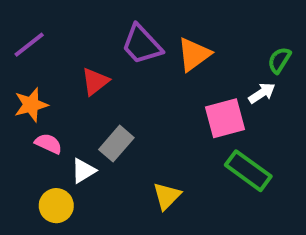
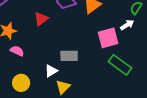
gray rectangle: (116, 144) -> (69, 56), moved, turned 48
white triangle: (83, 171) -> (51, 71), moved
yellow triangle: (167, 196) -> (63, 87), moved

